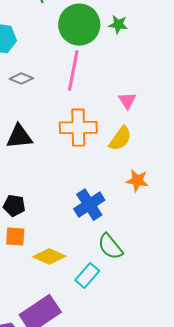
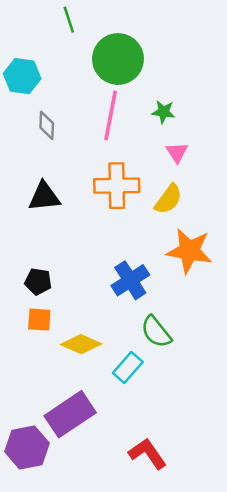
green star: (118, 25) -> (163, 112), moved
gray diamond: (21, 79) -> (47, 125), turned 70
orange star: (137, 181) -> (189, 251), size x1.6

